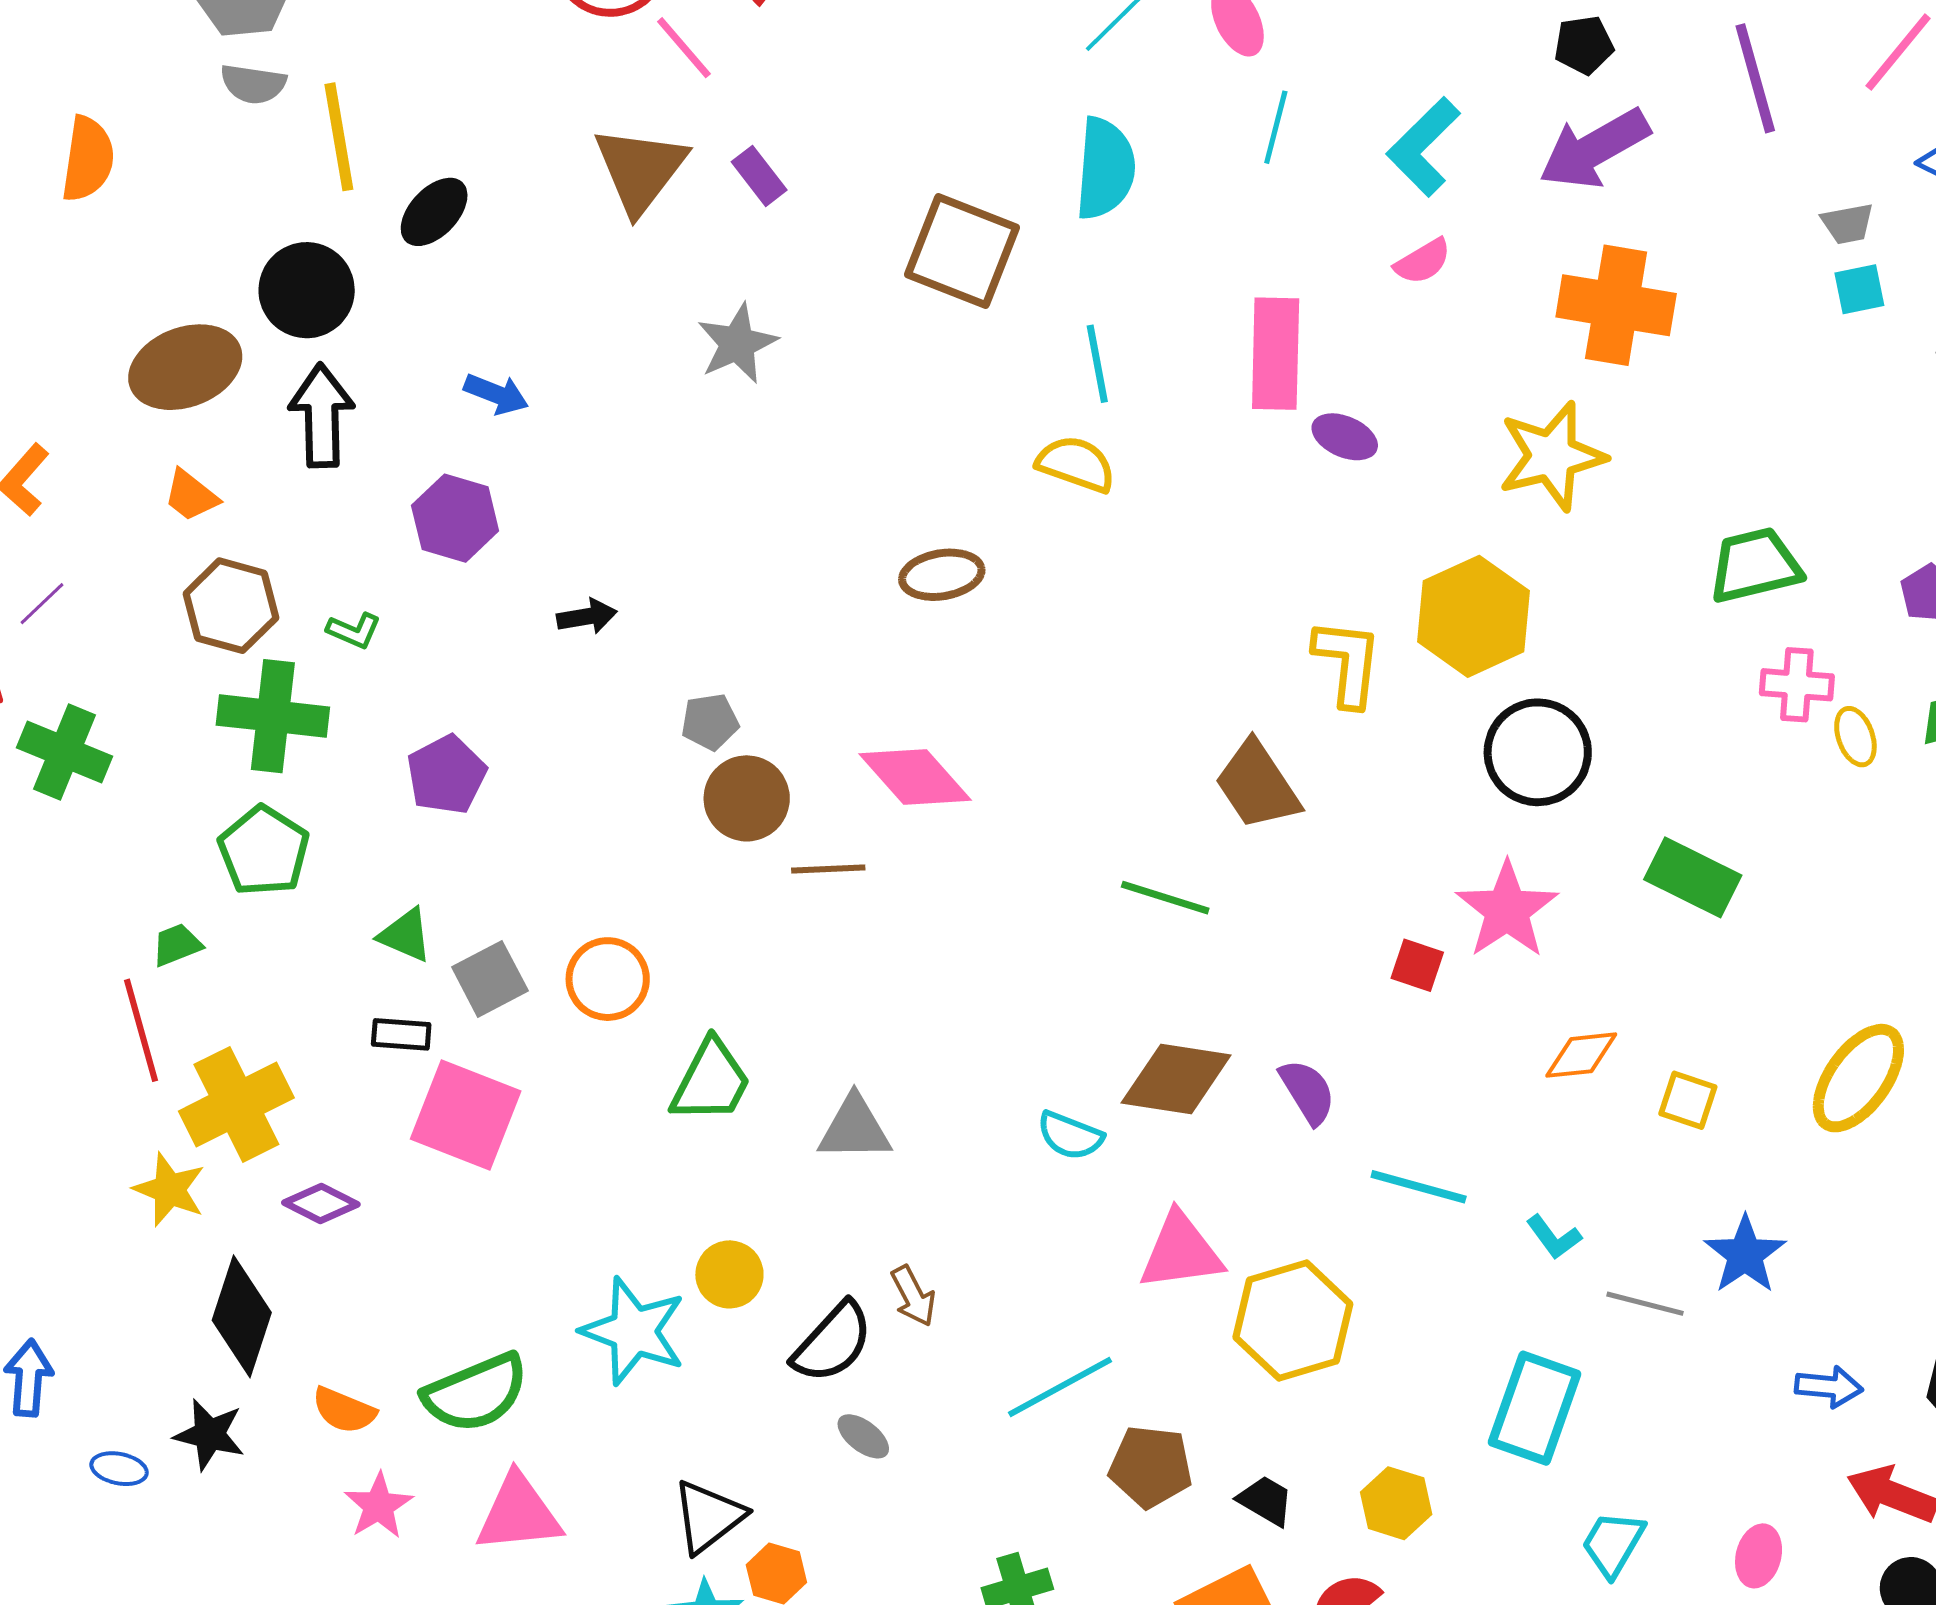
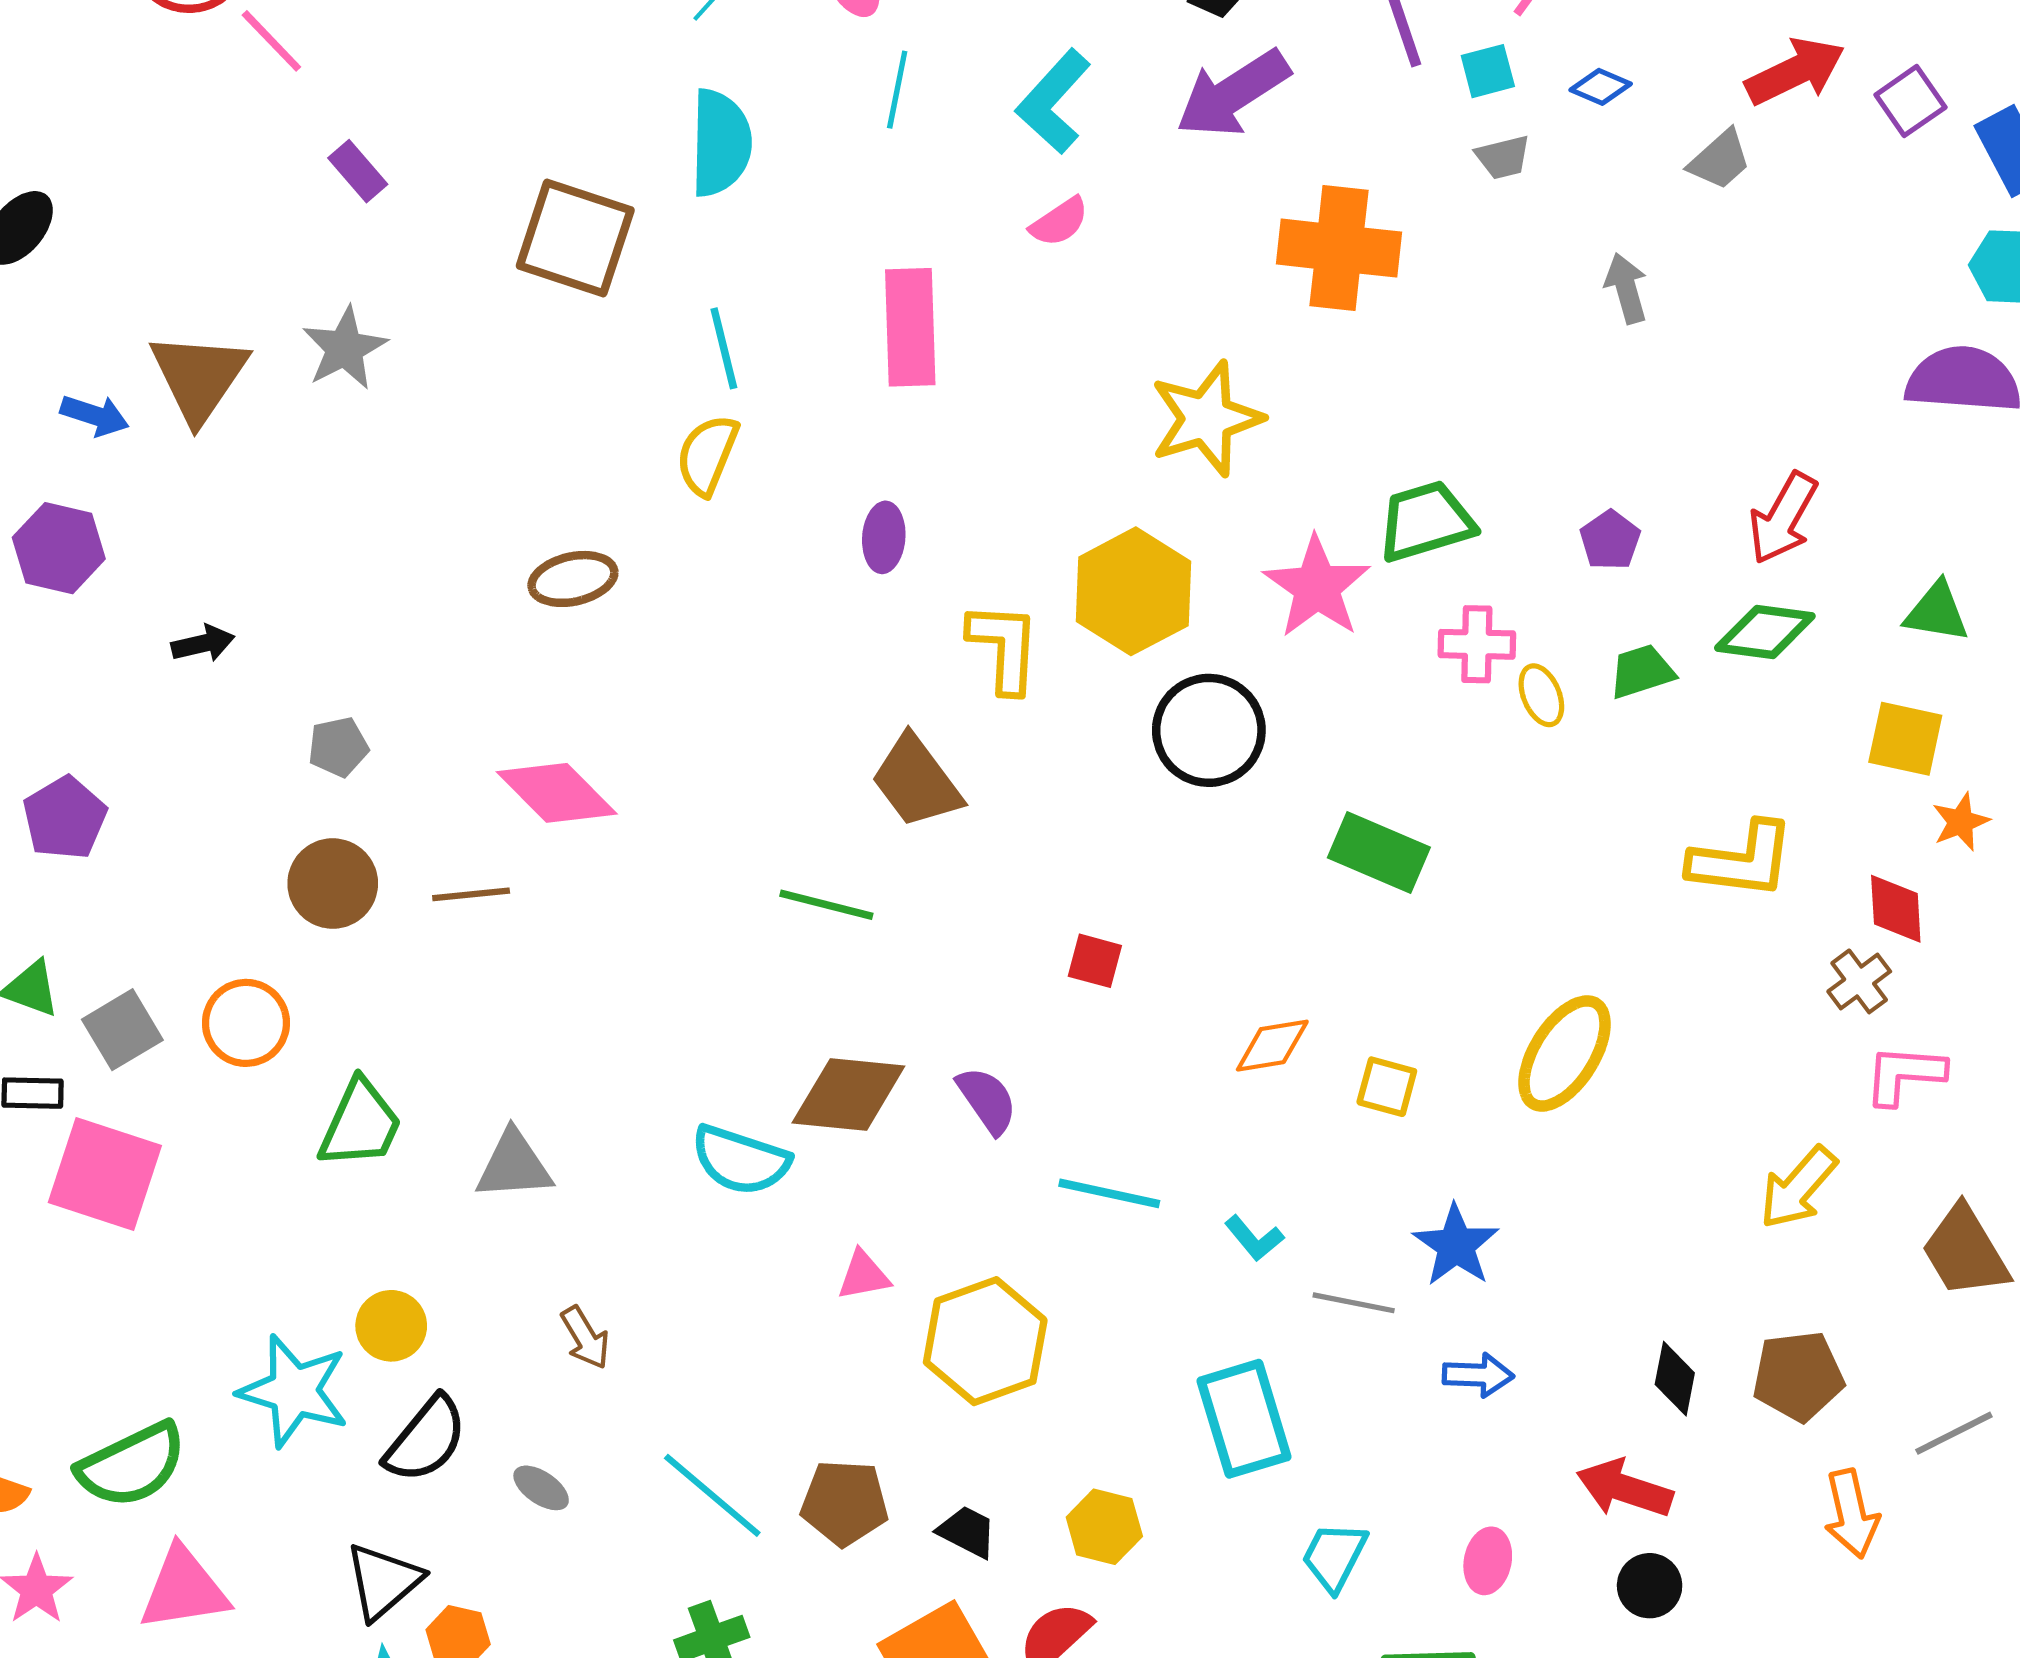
brown triangle: (640, 170) -> (199, 377), moved
cyan square: (1859, 289) -> (1488, 71), moved
orange cross: (1616, 305) -> (1339, 248), moved
purple ellipse: (1345, 437) -> (884, 537), moved, turned 74
yellow semicircle: (1076, 464) -> (707, 455), turned -84
brown circle: (747, 798) -> (333, 884), moved
pink star: (1507, 910) -> (1317, 587), moved
cyan semicircle: (1070, 1136) -> (741, 1160), size x1.4
pink triangle: (1181, 1252) -> (864, 1275), size x0.6
black semicircle: (833, 1342) -> (426, 1439), moved
cyan line: (1060, 1387) -> (712, 1495), moved, turned 72
blue arrow: (1829, 1387) -> (1478, 1375), moved
cyan rectangle: (1535, 1408) -> (1244, 1419), turned -33

